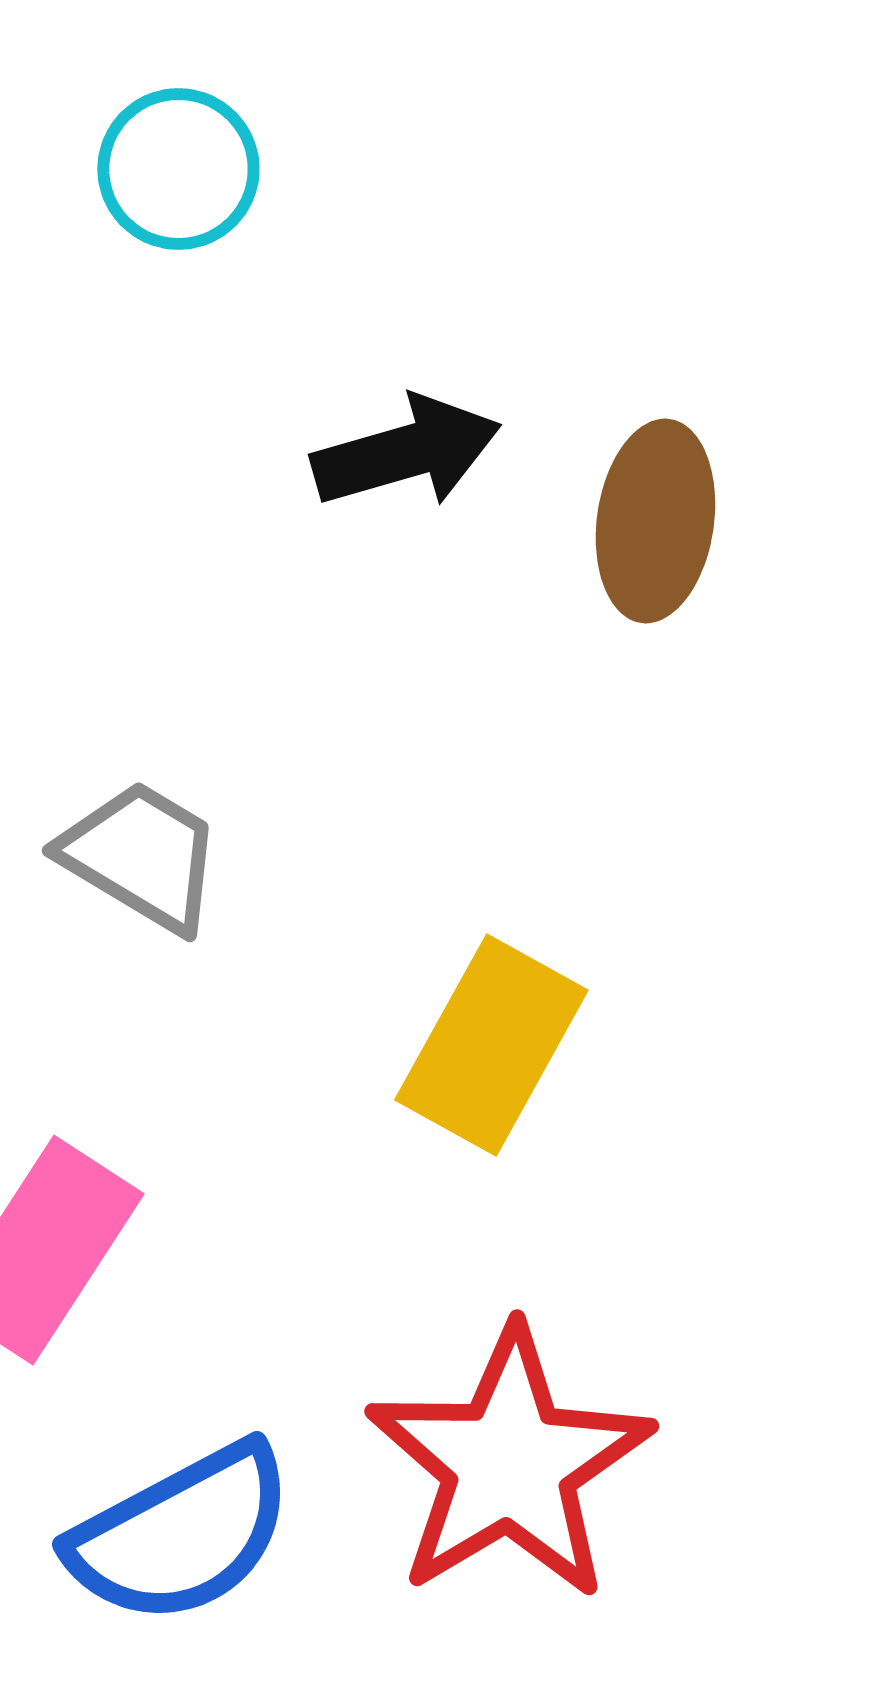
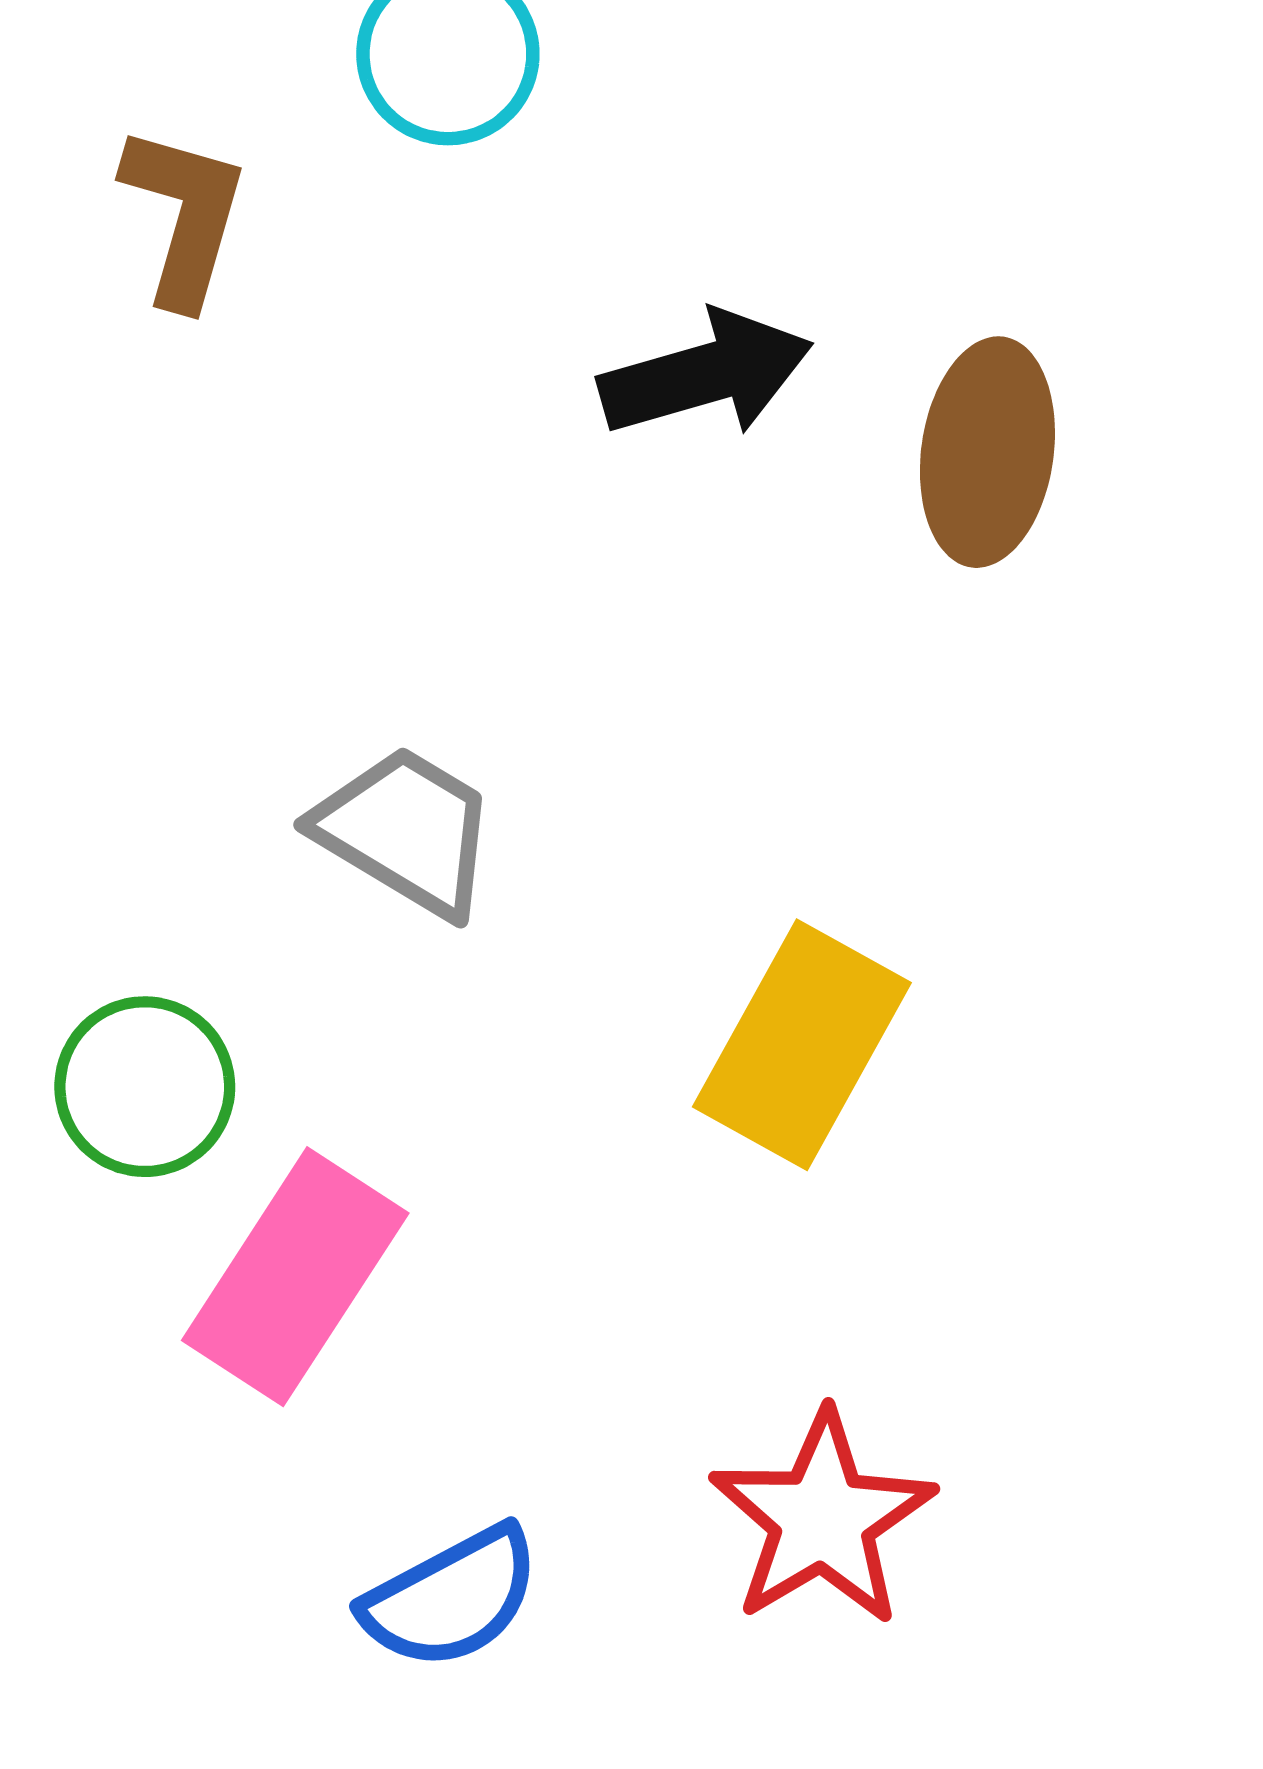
red star: (509, 1464) -> (822, 1519), size x0.7
blue semicircle: (181, 1534) -> (451, 1598), size x0.7

